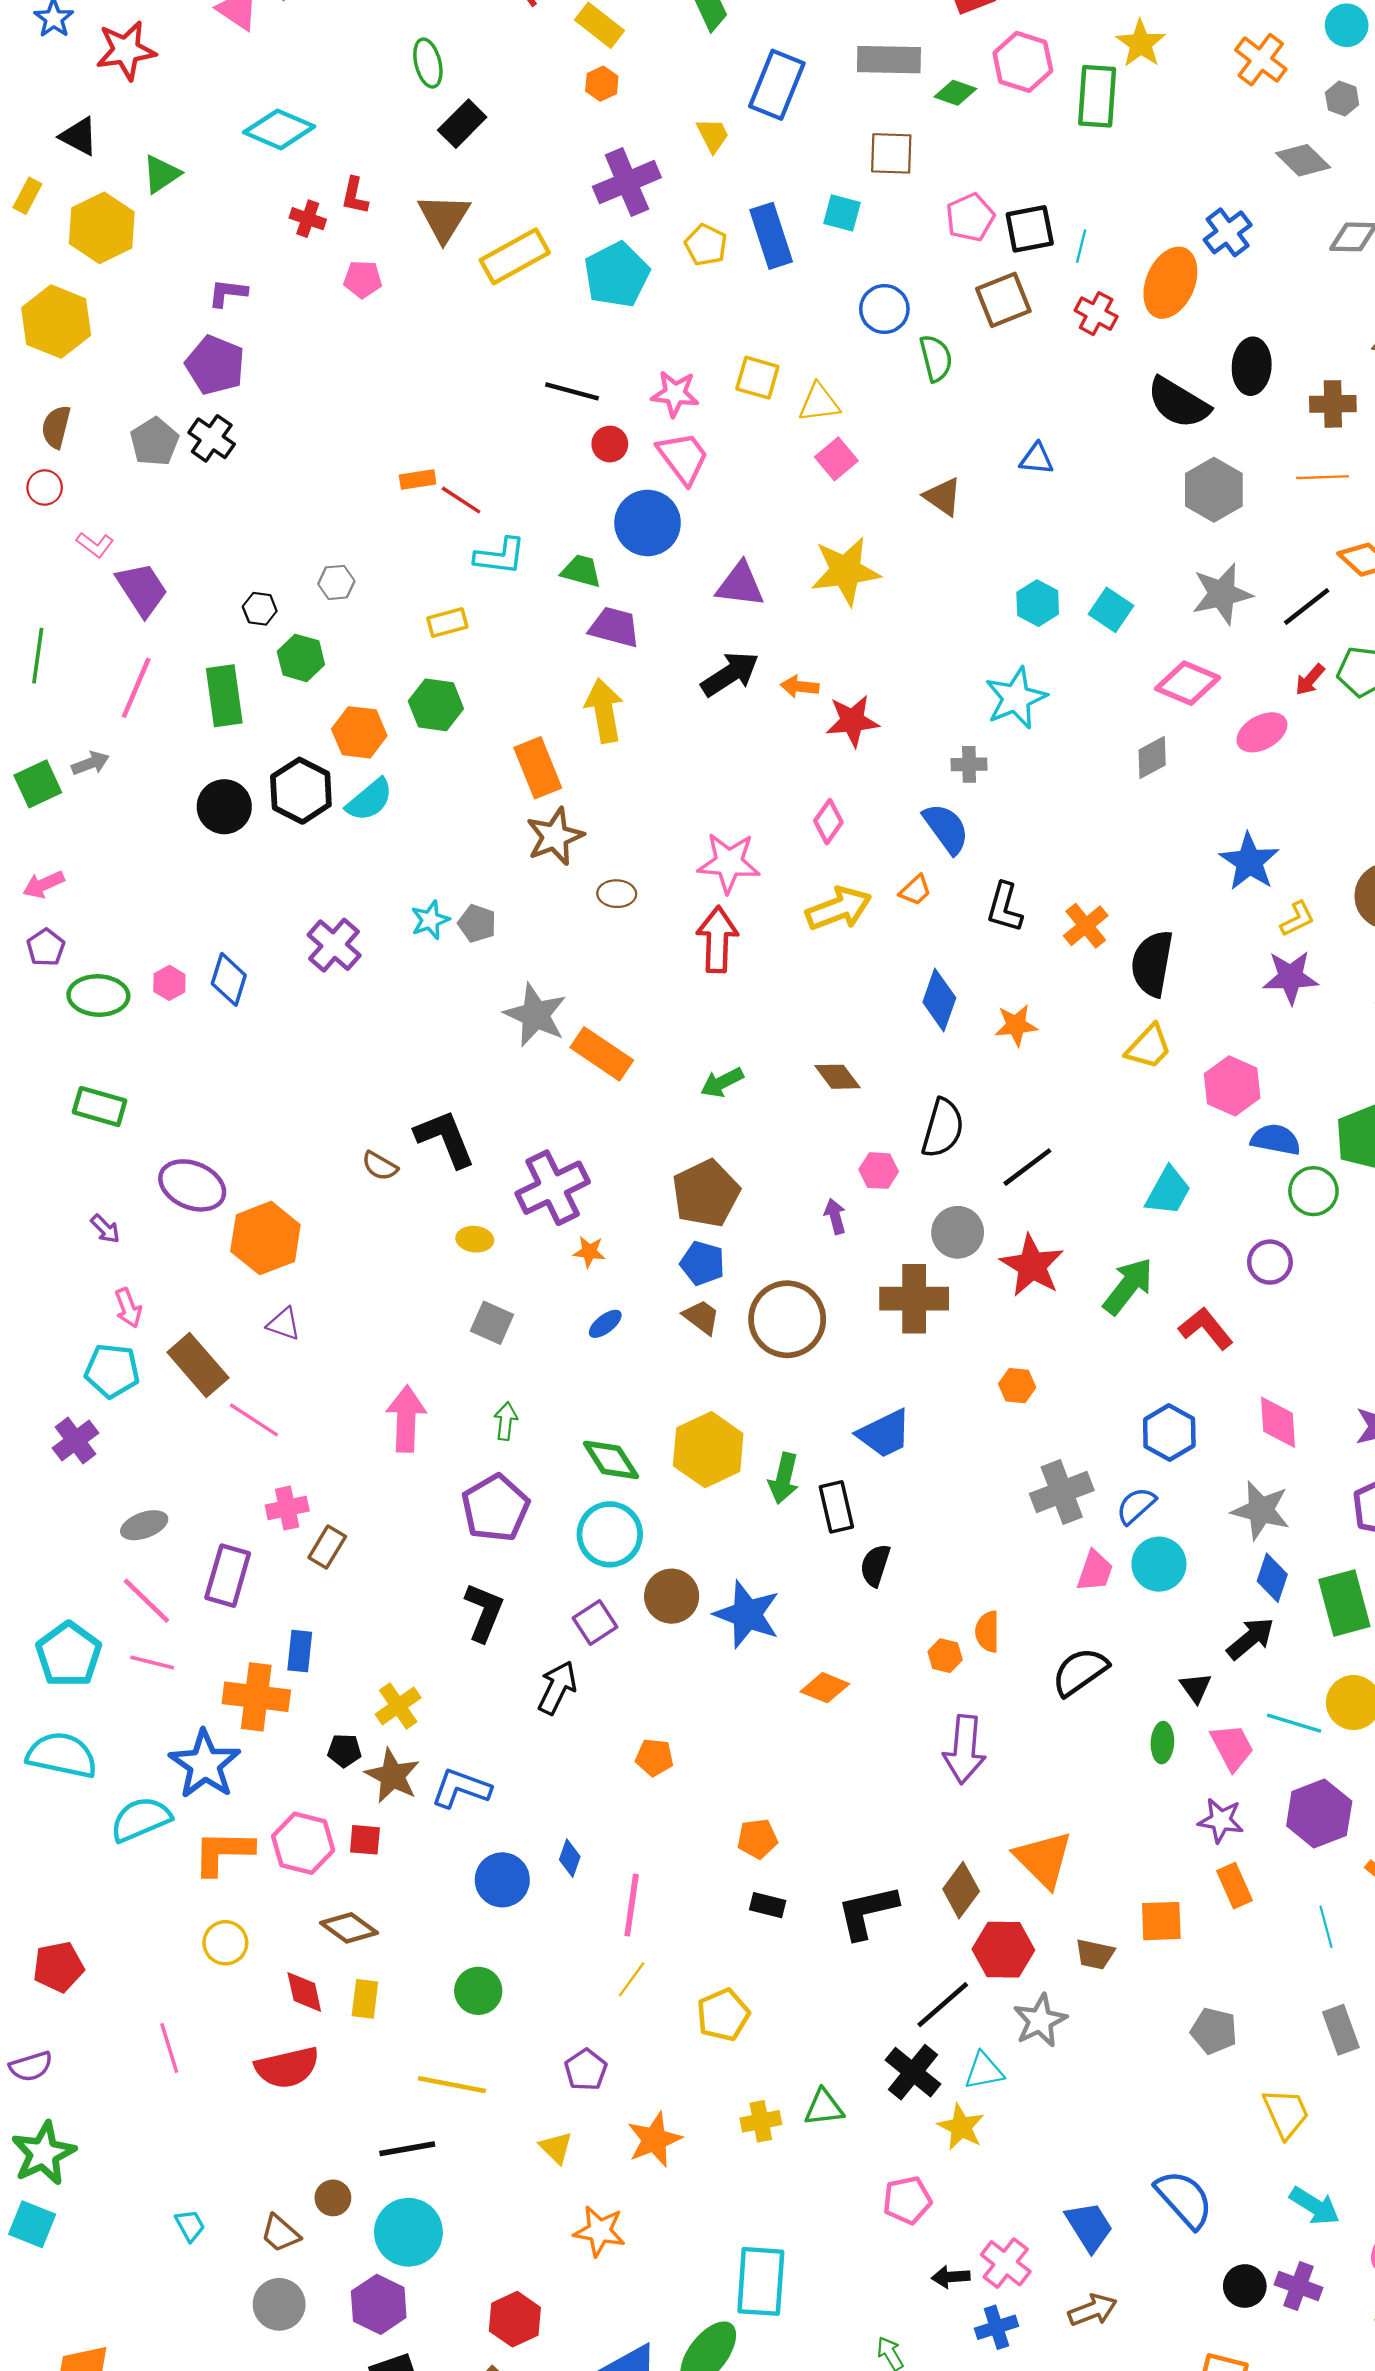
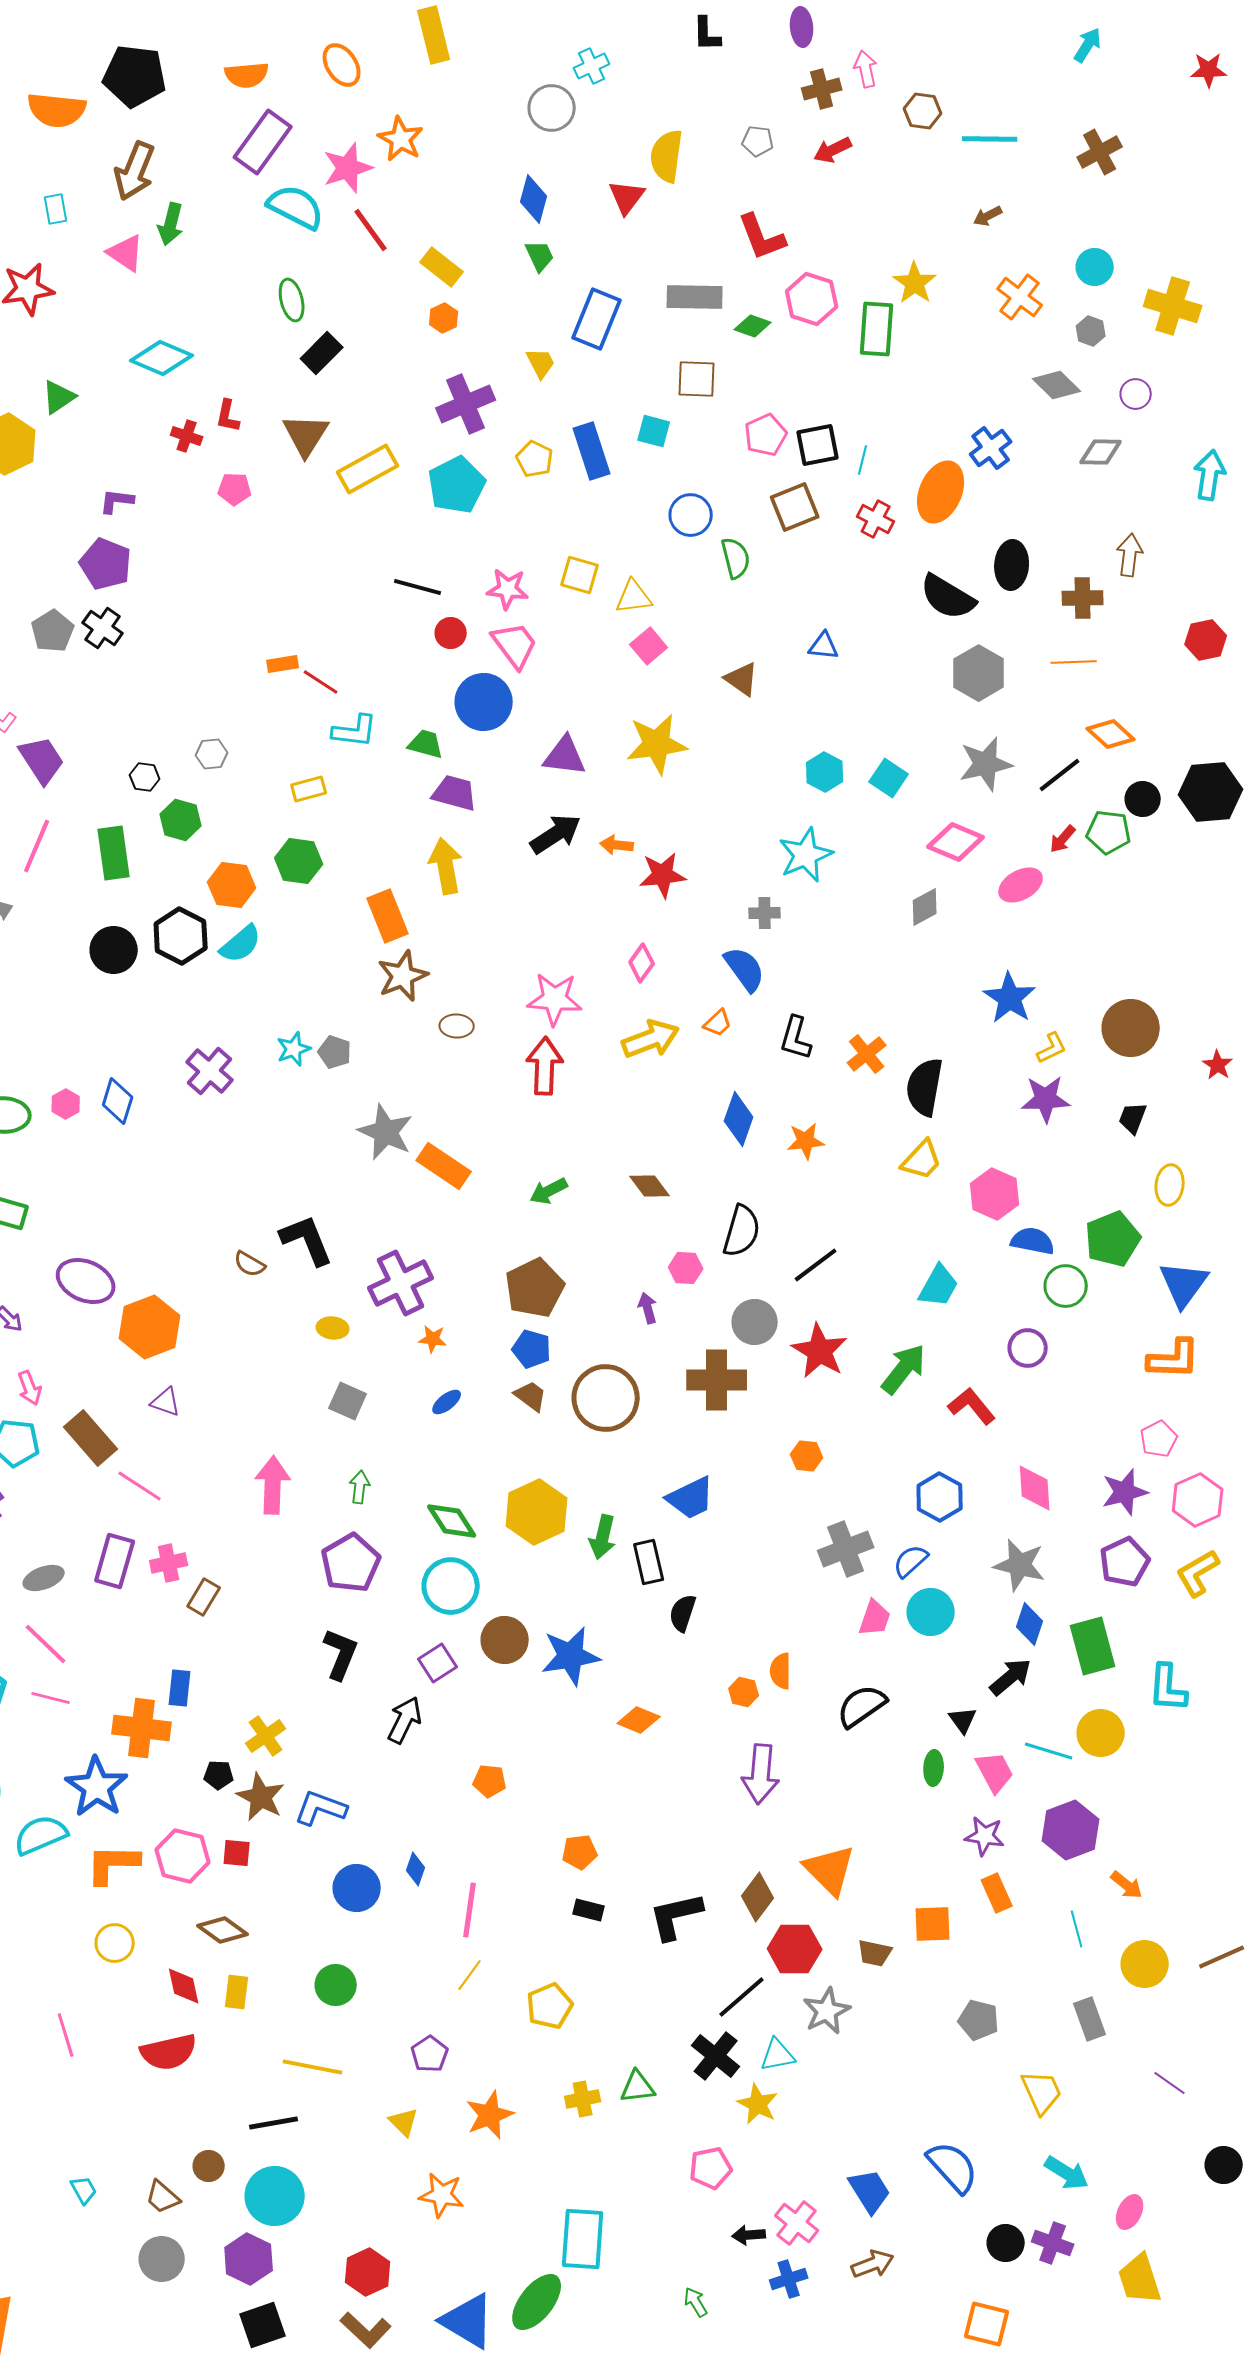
purple rectangle: (228, 1576) -> (115, 1561), moved
blue star: (747, 1614) -> (571, 1656), turned -30

